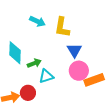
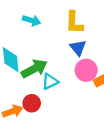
yellow L-shape: (62, 27) -> (74, 23), moved
green arrow: (34, 63) -> (34, 69), size x1.6

